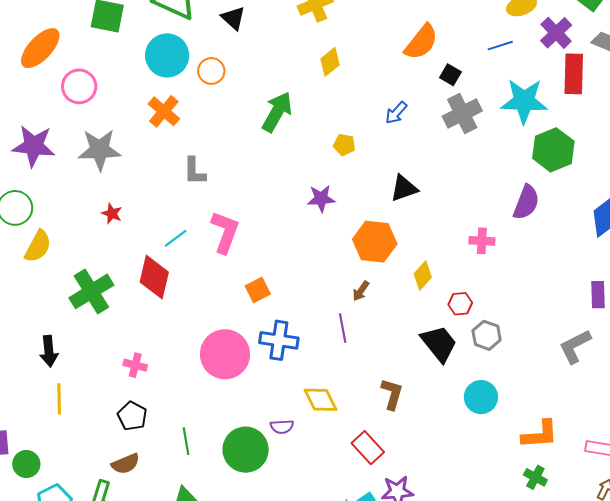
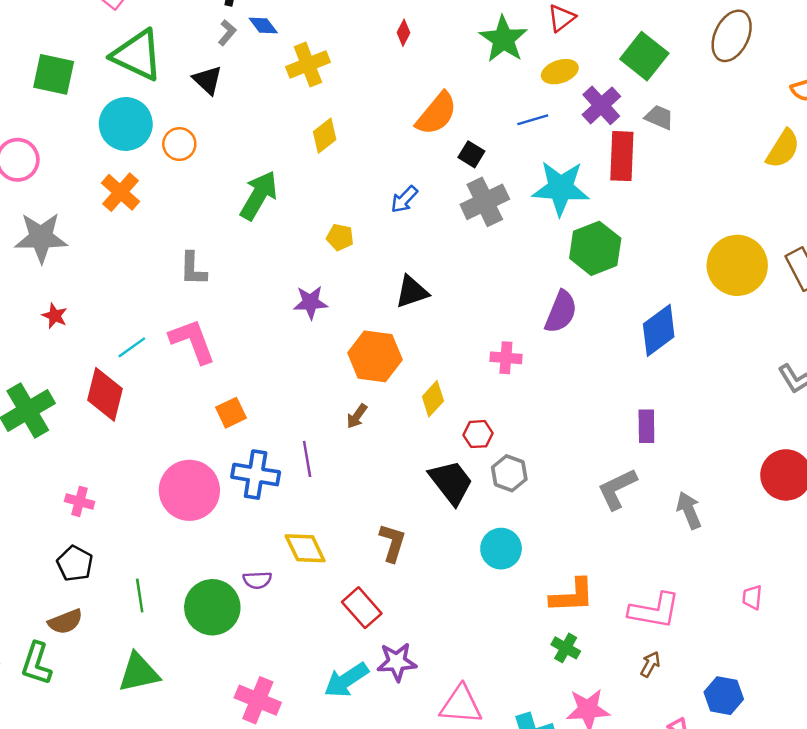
gray L-shape: (194, 171) -> (193, 269), moved
pink L-shape: (225, 232) -> (192, 341), turned -42
purple line: (343, 328) -> (307, 459), moved

